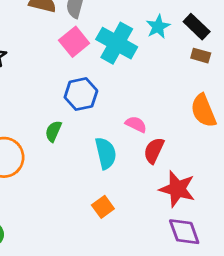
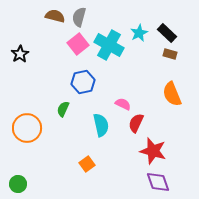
orange square: (103, 207) -> (87, 164), moved

